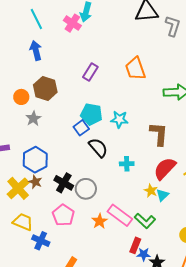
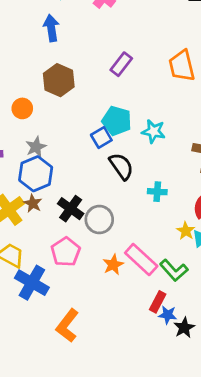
orange circle: (21, 97) -> (22, 108), moved
gray star: (33, 118) -> (36, 147), moved
blue cross: (41, 241) -> (32, 283), size x1.4

